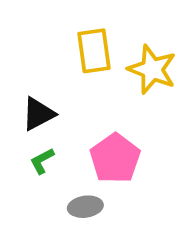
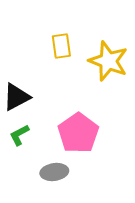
yellow rectangle: (94, 51) -> (61, 46), size x0.7

